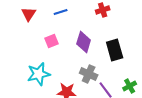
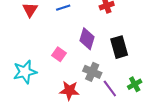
pink square: (52, 41) -> (59, 54), moved, turned -32
cyan star: (39, 74) -> (25, 72), moved

